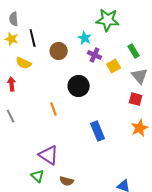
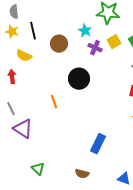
yellow square: (114, 66) -> (114, 42), moved
blue rectangle: (98, 131) -> (98, 144), moved, turned 48
purple triangle: (49, 155) -> (23, 129), moved
brown semicircle: (67, 181) -> (82, 174), moved

